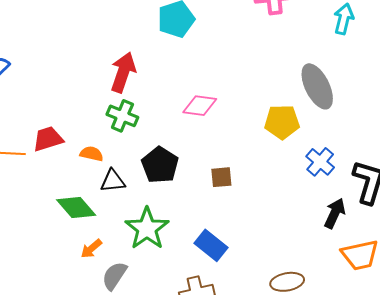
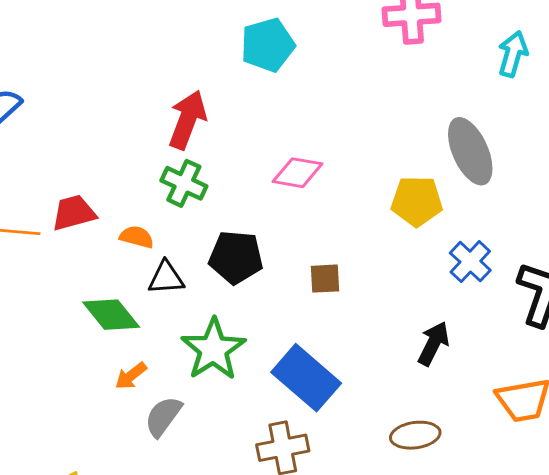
black pentagon: (160, 165) -> (236, 257), turned -30
black arrow: (335, 213) -> (433, 343), moved
blue rectangle: (211, 245) -> (306, 378), size x1.4

